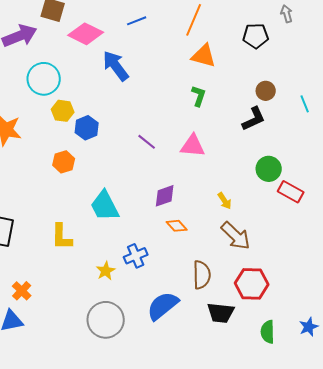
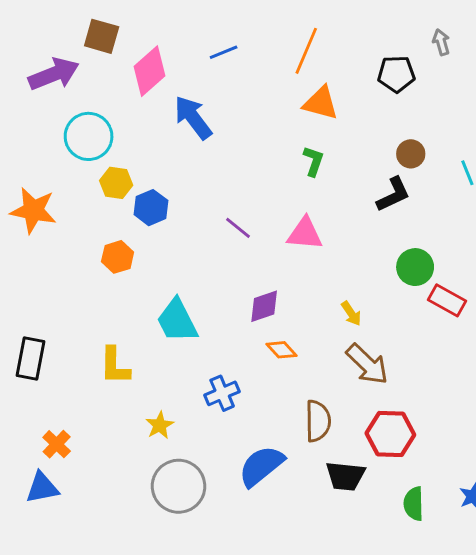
pink diamond: (86, 34) -> (149, 71), turned -68
yellow star: (106, 271) -> (160, 425), moved

